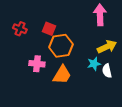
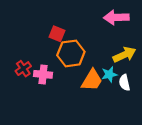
pink arrow: (100, 15) -> (116, 17), turned -90
red cross: (20, 29) -> (23, 69), moved, turned 32
orange trapezoid: (62, 75) -> (92, 80), moved

